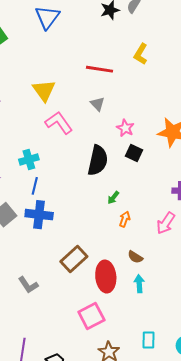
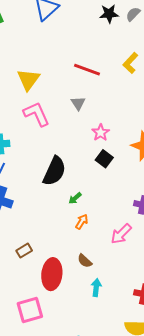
black semicircle: (98, 160) -> (54, 171), moved
brown rectangle: (74, 259) -> (24, 251), size x0.6
cyan arrow: (139, 284) -> (96, 288), moved

